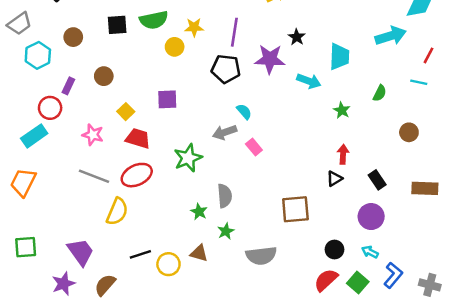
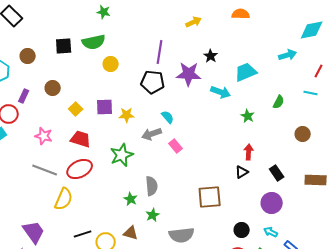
yellow star: (194, 27) -> (127, 115), moved
cyan arrow: (391, 36) -> (288, 55), size x0.7
cyan trapezoid: (339, 57) -> (246, 72), turned -115
yellow square: (126, 112) -> (76, 109), moved

